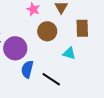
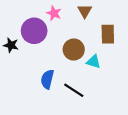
brown circle: (47, 31) -> (74, 50), moved
purple circle: (15, 48) -> (34, 31), moved

